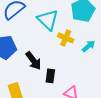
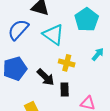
yellow cross: (66, 38) -> (67, 63), moved

